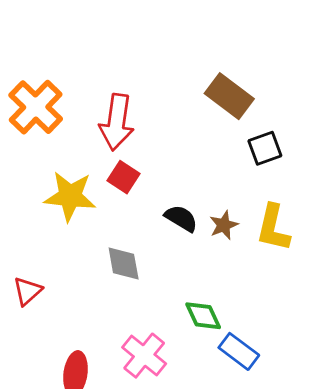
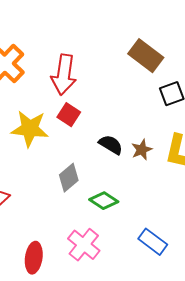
gray diamond: (124, 264) -> (69, 178), turned 60
green diamond: (203, 316) -> (104, 201), moved, turned -32

